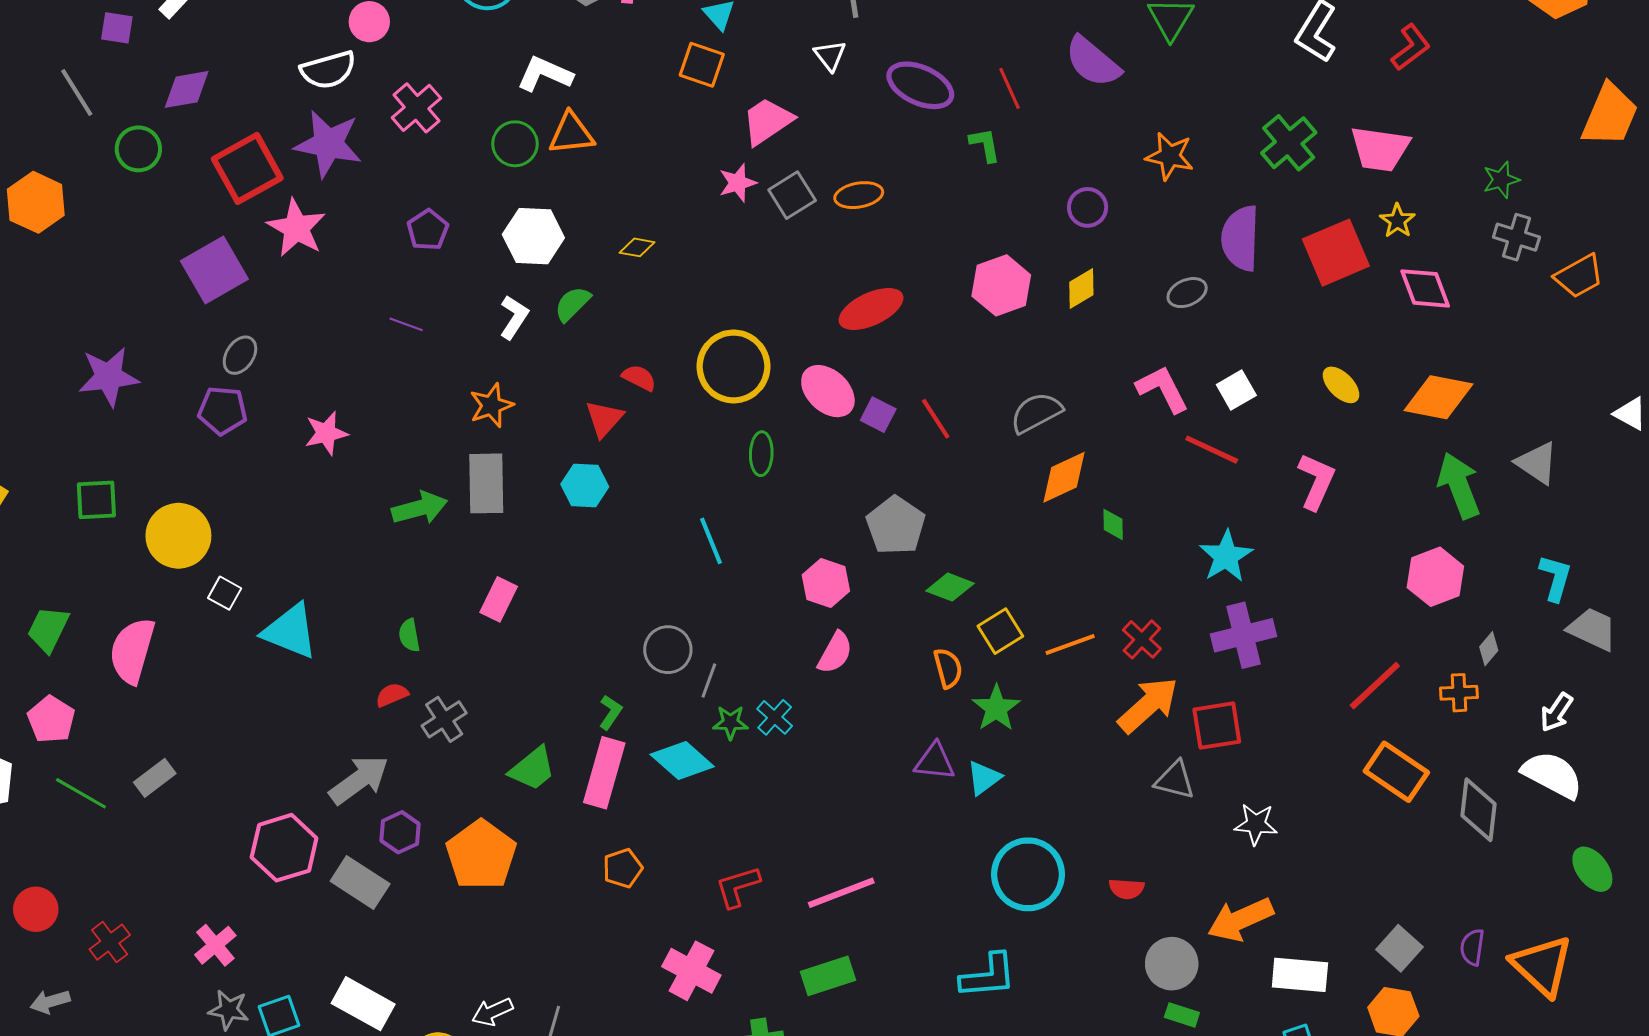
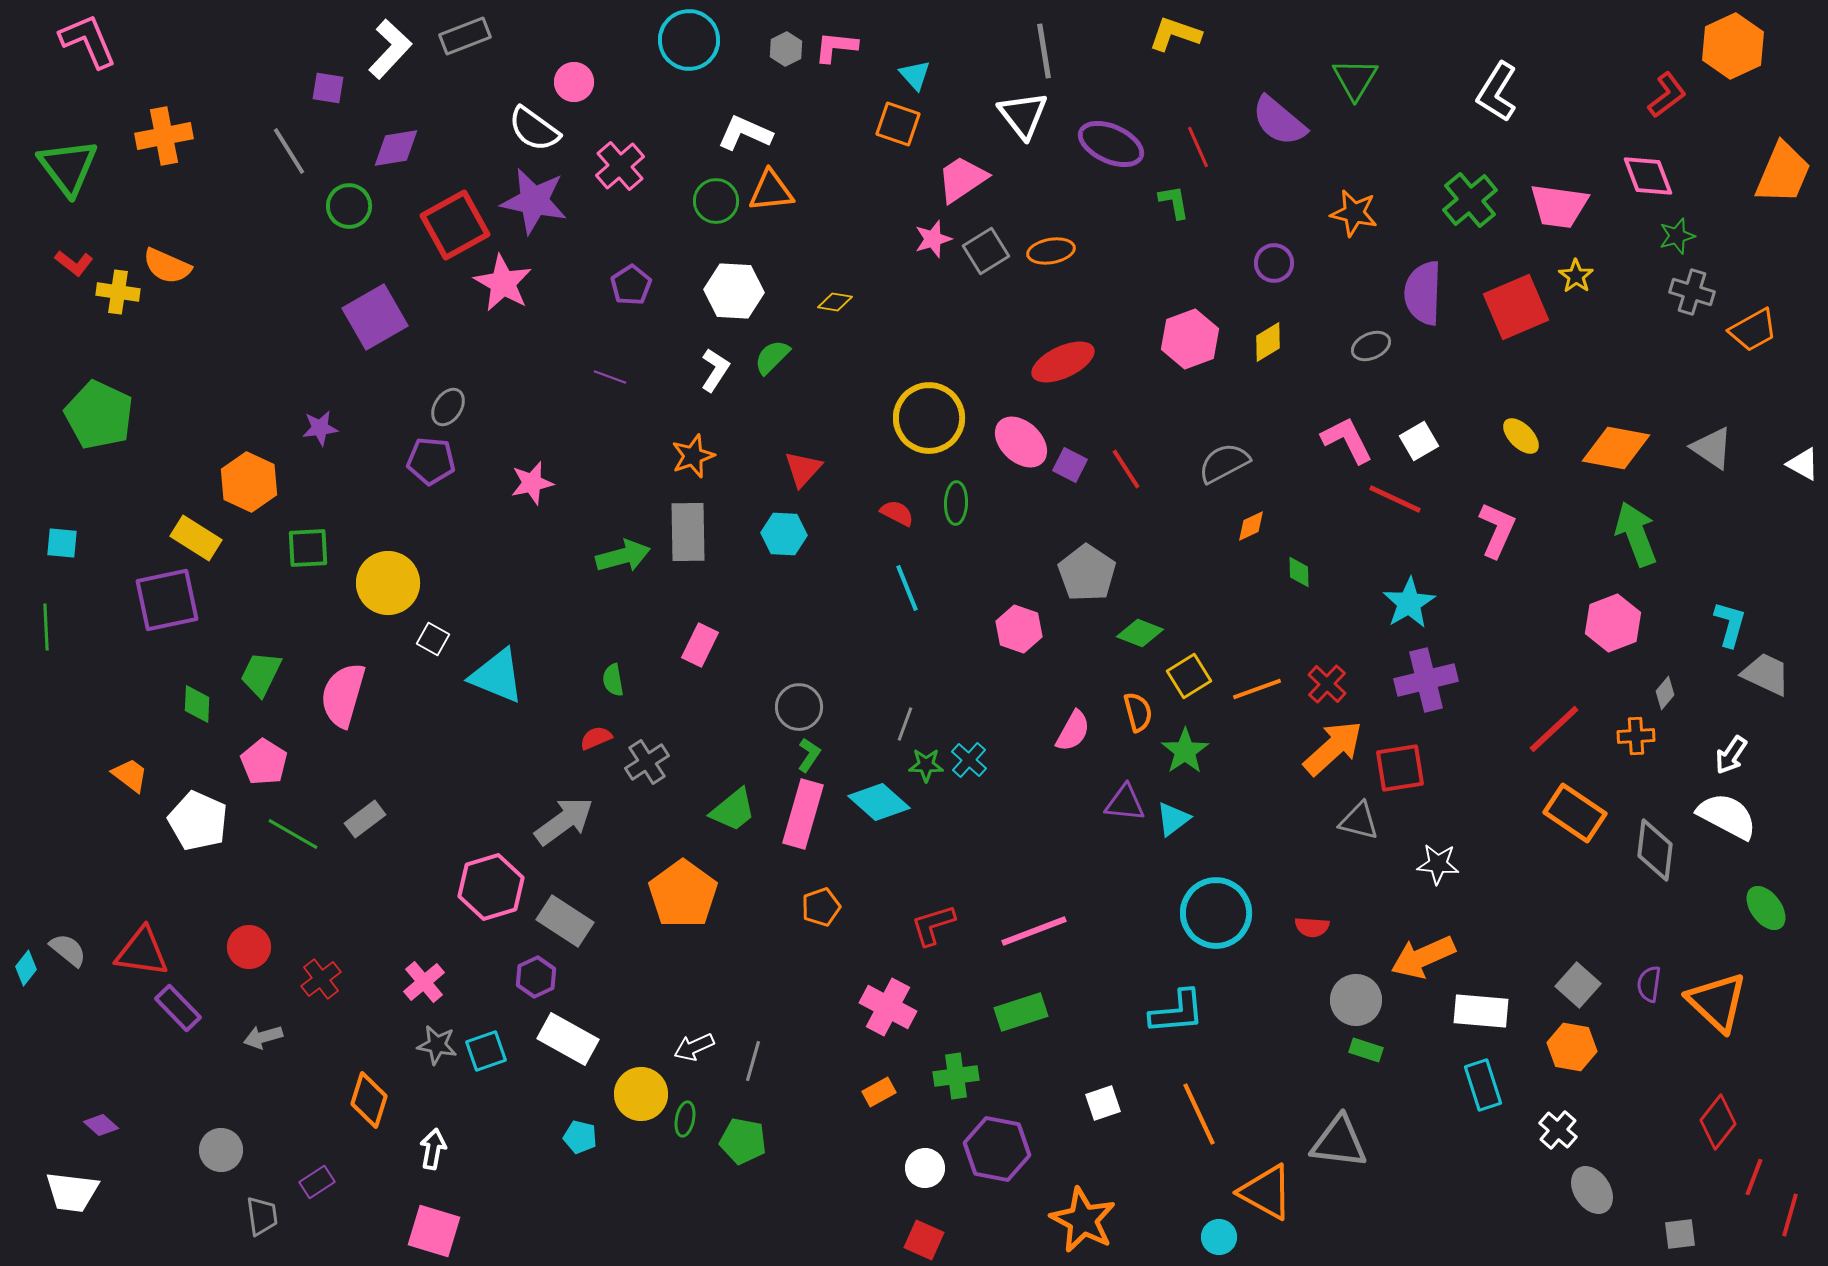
red L-shape: (1411, 47) -> (1667, 95), moved
white triangle: (830, 56) -> (1023, 115), size x1.6
white semicircle: (328, 70) -> (534, 129), turned 52
orange hexagon: (36, 202) -> (249, 482), moved
purple square: (214, 270) -> (375, 317), moved
pink diamond: (1425, 288) -> (1648, 176), moved
purple star: (109, 377) -> (320, 428), size x0.6
red semicircle: (639, 378) -> (897, 513), moved
gray triangle: (1537, 463) -> (1712, 448), moved
orange diamond: (1064, 477) -> (1251, 526), size x0.6
gray circle: (668, 650) -> (799, 707), moved
pink semicircle: (835, 653) -> (1073, 731), moved
purple hexagon: (400, 832) -> (536, 977), moved

